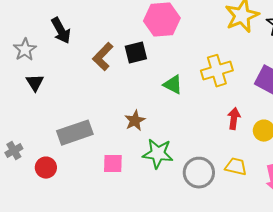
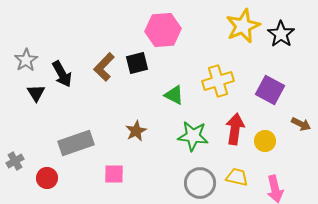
black arrow: (61, 31) -> (62, 74), moved
red arrow: (234, 119) -> (235, 129), size x1.4
green star: (158, 154) -> (193, 136), moved

